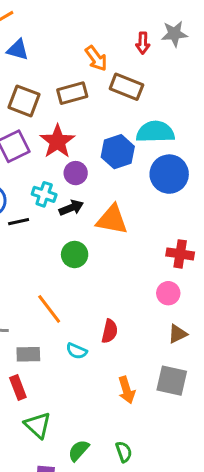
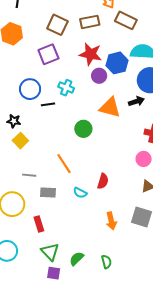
red star: (57, 141) -> (91, 54), moved, turned -30
purple circle: (76, 173) -> (99, 76), moved
black arrow: (71, 208) -> (136, 101), moved
red rectangle: (18, 387) -> (39, 224), moved
green triangle: (38, 425) -> (50, 252), moved

